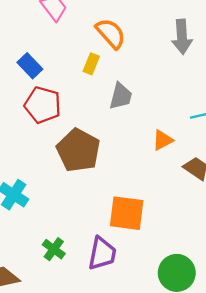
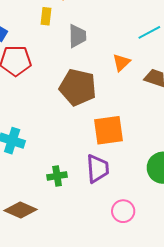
brown pentagon: (78, 150) -> (78, 87), moved
green cross: (54, 249) -> (57, 176), turned -30

